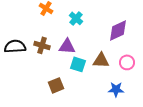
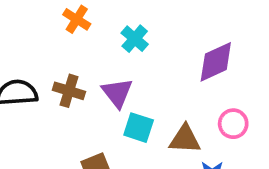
purple triangle: (67, 46) -> (117, 93), turned 48
brown triangle: (101, 60) -> (185, 139), moved

